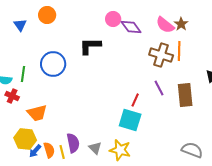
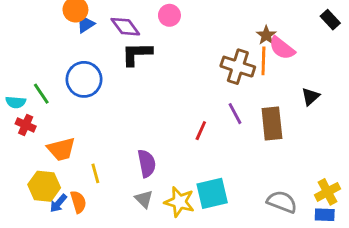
brown star: (181, 24) -> (266, 35), moved
blue triangle: (20, 25) -> (85, 24), moved, turned 32
pink semicircle: (165, 25) -> (282, 48), moved
purple diamond: (131, 27) -> (125, 27), moved
green line: (23, 74) -> (41, 94), turned -42
cyan square: (130, 120) -> (212, 193), moved, turned -30
purple semicircle: (73, 143) -> (147, 163), moved
yellow line: (62, 152) -> (95, 173), moved

